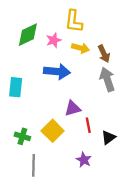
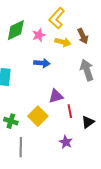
yellow L-shape: (74, 21) -> (57, 18), turned 35
brown arrow: (104, 54) -> (83, 36), moved
blue arrow: (57, 72) -> (42, 63), size x0.7

